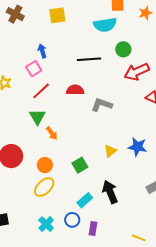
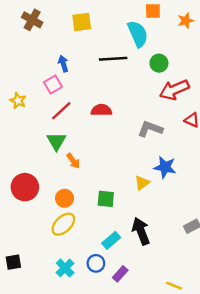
cyan semicircle: (105, 25) -> (138, 34), turned -105
black line: (89, 59) -> (113, 59), moved
gray L-shape: (102, 105) -> (150, 129), moved
blue star: (137, 147) -> (165, 167), moved
green square: (80, 165) -> (106, 199), turned 35
purple rectangle: (93, 229) -> (120, 274), turned 32

